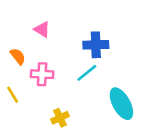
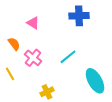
blue cross: (96, 45) -> (79, 16), moved
pink cross: (42, 74) -> (33, 58), turned 36

